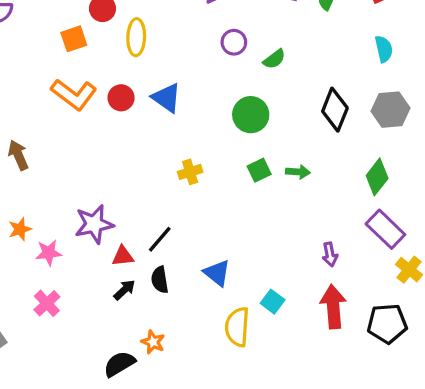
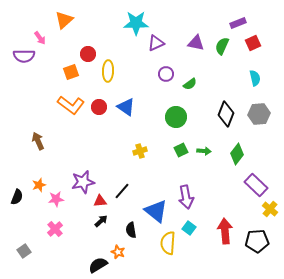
green diamond: (377, 177) -> (237, 154), moved
purple arrow: (330, 254) -> (186, 197), moved, size x1.6
blue triangle: (217, 273) -> (156, 211), size x1.4
black semicircle: (160, 280) -> (131, 230), moved

